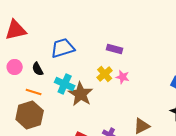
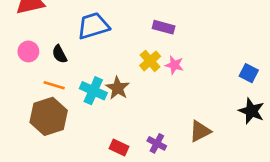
cyan cross: (65, 84) -> (93, 91), moved
brown star: (81, 94) -> (118, 88), size x0.7

